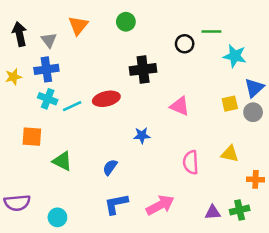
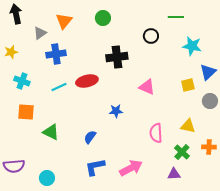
green line: (211, 32) -> (176, 17), moved
black arrow: (20, 34) -> (16, 14), moved
gray triangle: (49, 40) -> (40, 33), turned 32
blue cross: (46, 69) -> (56, 54), moved
yellow star: (13, 77) -> (11, 52), moved
cyan cross: (48, 99) -> (22, 81), moved
gray circle: (253, 112) -> (210, 101), moved
green cross: (240, 210) -> (182, 152), moved, turned -35

